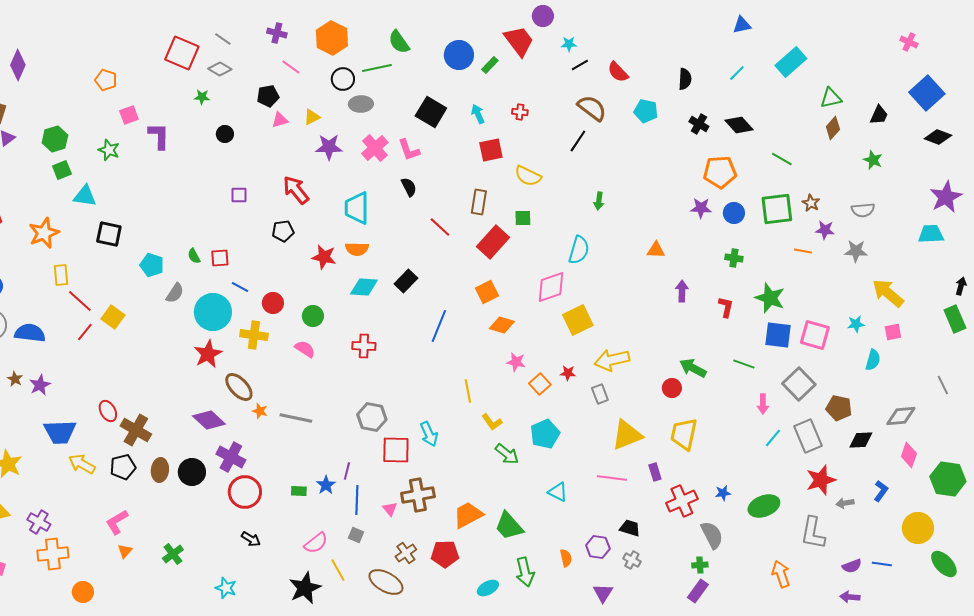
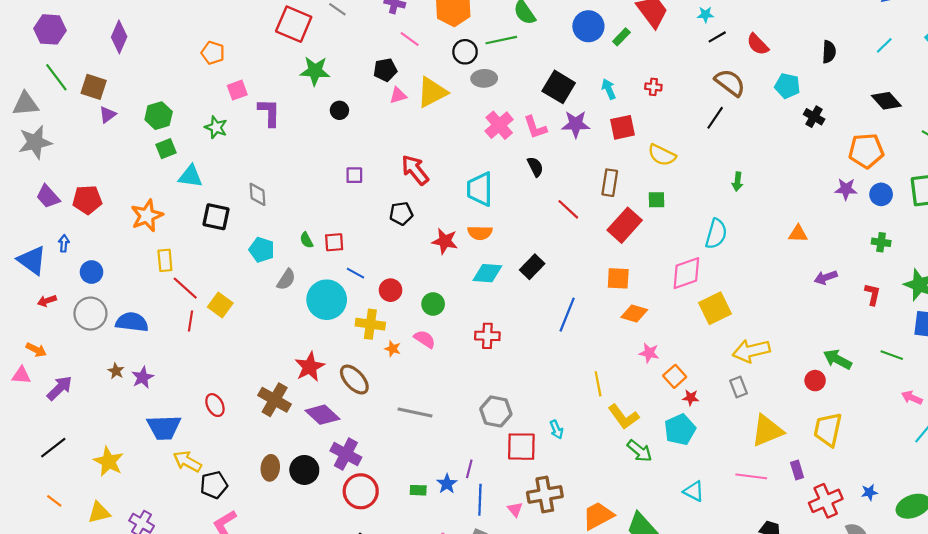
gray diamond: (220, 69) -> (258, 194), moved, turned 55
green star: (202, 97) -> (315, 71), size x1.8
yellow triangle: (312, 117) -> (432, 92), size x1.8
black cross: (699, 124) -> (814, 117), moved
purple star: (329, 147) -> (576, 124), moved
purple arrow: (682, 291) -> (826, 277), turned -110
orange square: (487, 292) -> (618, 278), turned 30
red line: (85, 332) -> (190, 321), turned -30
red star: (208, 354) -> (310, 367), moved
red star: (568, 373) -> (691, 398), moved
pink arrow: (763, 404) -> (912, 398), turned 114
orange star: (260, 411) -> (393, 349), moved
yellow L-shape: (492, 422) -> (624, 417), size x1.4
brown cross: (136, 430) -> (275, 400), moved
cyan arrow: (429, 434) -> (557, 430), size x0.7
black pentagon: (123, 467) -> (214, 485), moved

